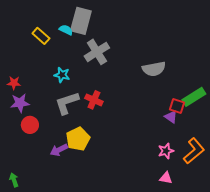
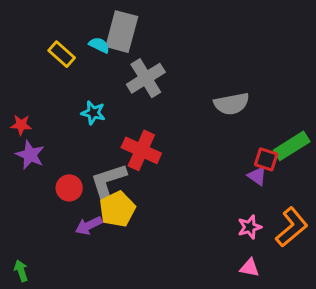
red cross: (94, 100) -> (141, 150), size x1.4
purple star: (20, 103) -> (30, 155), turned 30
gray L-shape: (67, 103) -> (108, 180), moved
red circle: (30, 125) -> (69, 188), moved

